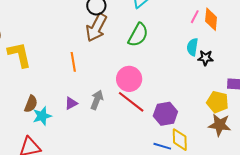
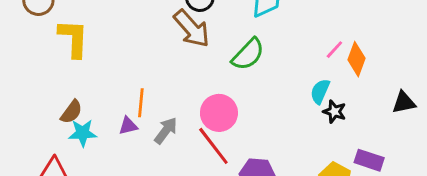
brown arrow: (96, 28) -> (192, 29), turned -84
orange line: (73, 62) -> (141, 103), moved

